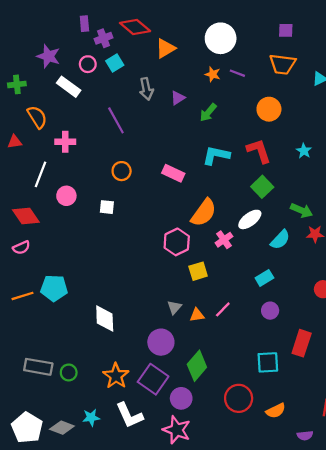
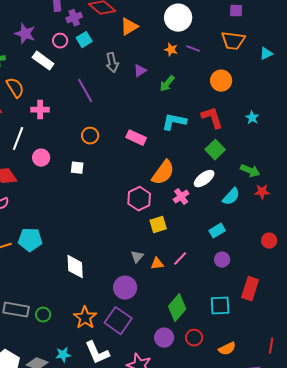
green diamond: (197, 366) -> (177, 308), moved
purple circle: (181, 398) -> (164, 338), moved
red circle: (239, 398) -> (194, 338), size x0.7

